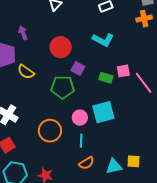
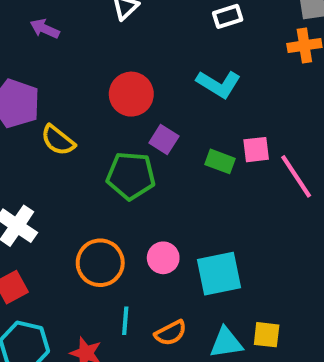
purple arrow: (23, 33) -> (45, 29), moved, turned -48
cyan square: (103, 112) -> (219, 274), moved
pink circle: (80, 118) -> (163, 258), moved
cyan line: (81, 141) -> (125, 321), moved

